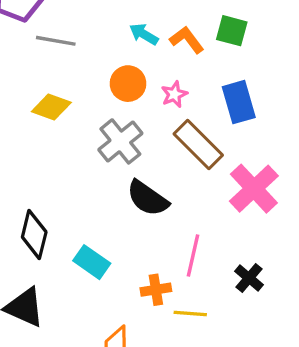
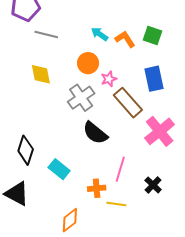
pink star: (174, 94) -> (109, 79), moved
yellow diamond: (51, 107) -> (41, 74), turned 55

